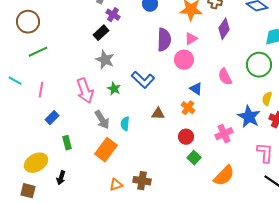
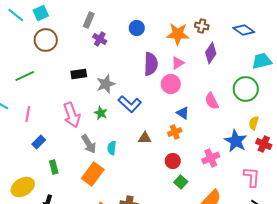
brown circle: (28, 22) -> (46, 40), moved
black rectangle: (101, 33) -> (79, 74), moved, turned 35
gray star: (105, 60) -> (106, 84), moved, turned 30
orange cross: (188, 108) -> (175, 132), turned 32

